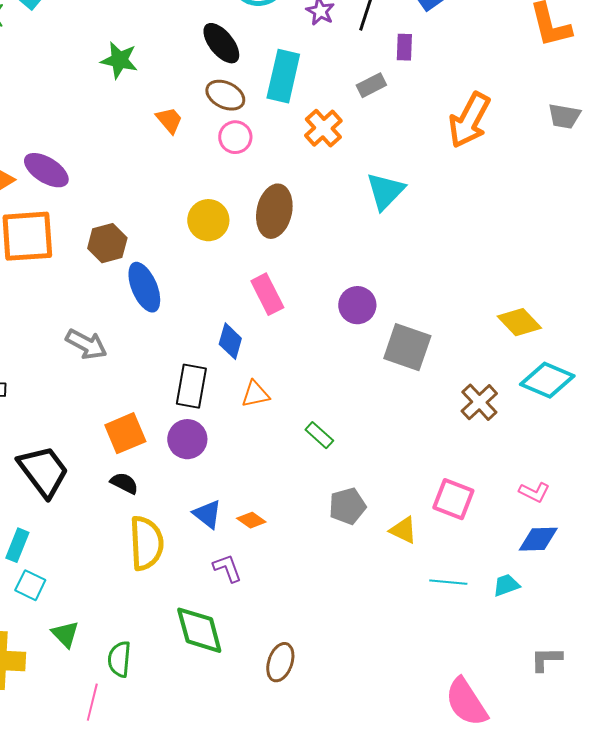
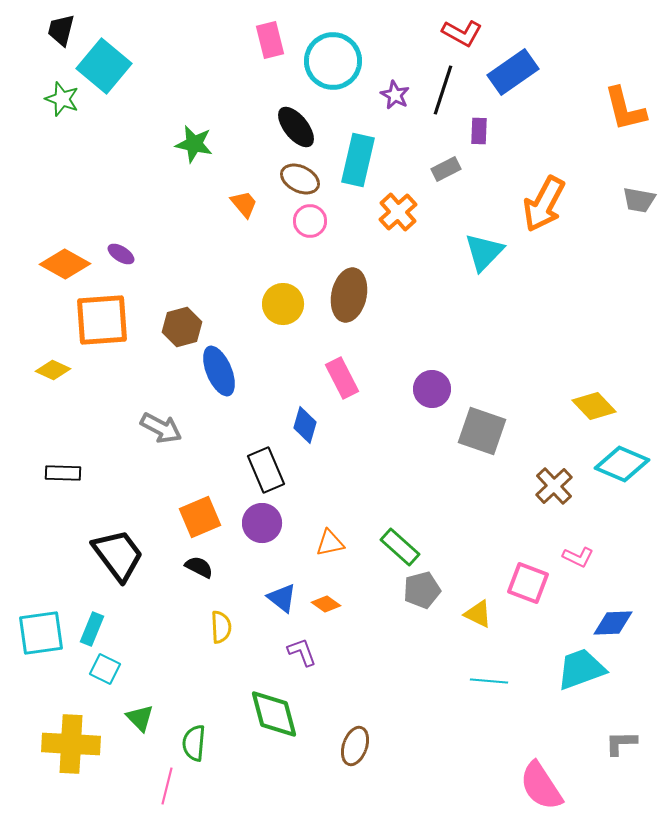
purple ellipse: (46, 170) -> (121, 254), size x0.6
cyan triangle: (385, 191) -> (484, 252), moved
black rectangle: (191, 386) -> (266, 470), turned -33
orange triangle: (255, 394) -> (330, 543), moved
green rectangle: (319, 435) -> (400, 547), moved, size x1.4
pink L-shape: (534, 492) -> (578, 557), moved
yellow semicircle: (146, 543) -> (221, 627), size x0.6
cyan line: (448, 582) -> (489, 681), moved
cyan trapezoid: (506, 585) -> (581, 669), size x1.8

